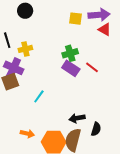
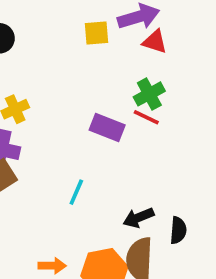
green cross: (70, 53) -> (149, 94), moved
cyan line: (39, 96) -> (76, 192), moved

